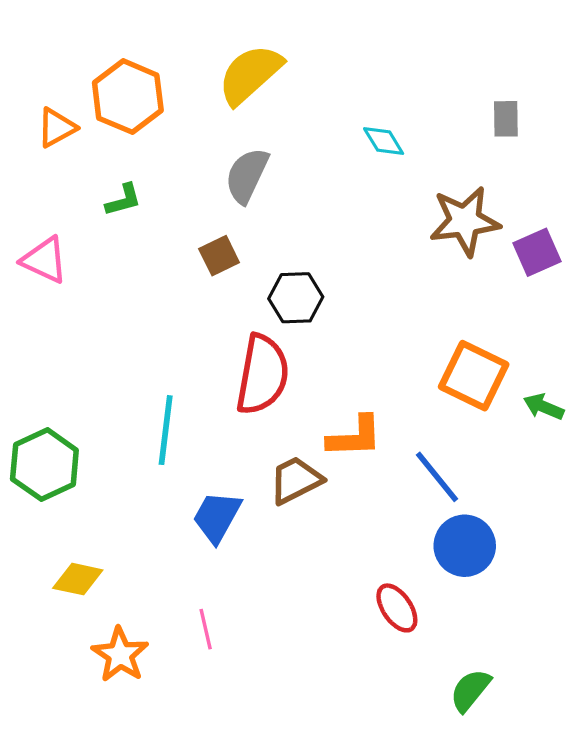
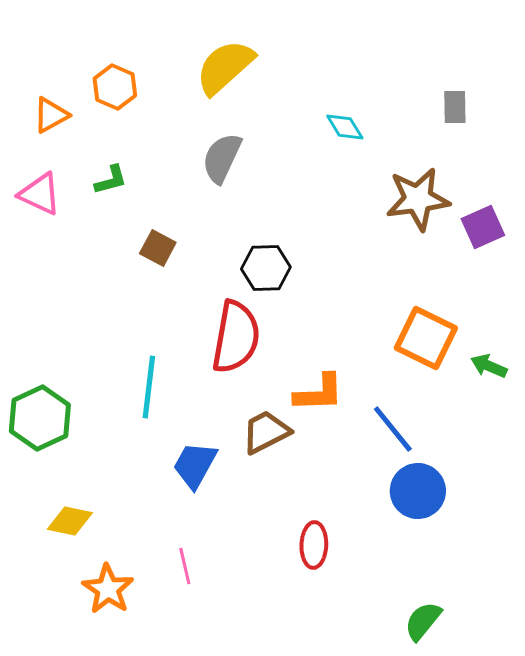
orange hexagon: (128, 97) -> (115, 87), size x0.7
brown square: (219, 256) -> (158, 248), moved, turned -36
pink triangle: (44, 260) -> (40, 194), moved
red ellipse: (397, 608) -> (314, 545), moved, turned 36

